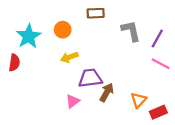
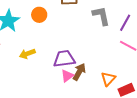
yellow arrow: (69, 57) -> (27, 54), moved
pink triangle: (73, 101) -> (67, 76), moved

